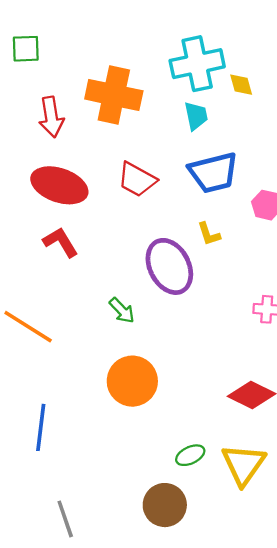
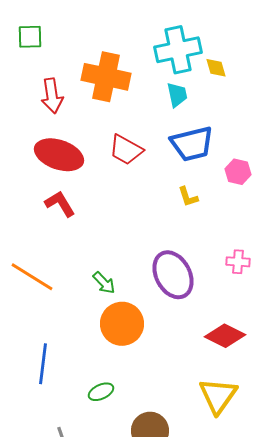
purple ellipse: (169, 266) -> (173, 275), moved
green arrow: (122, 310) -> (104, 283), moved
green ellipse: (190, 455) -> (101, 392), moved

